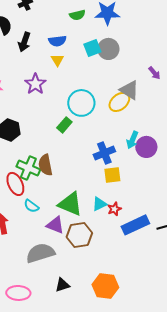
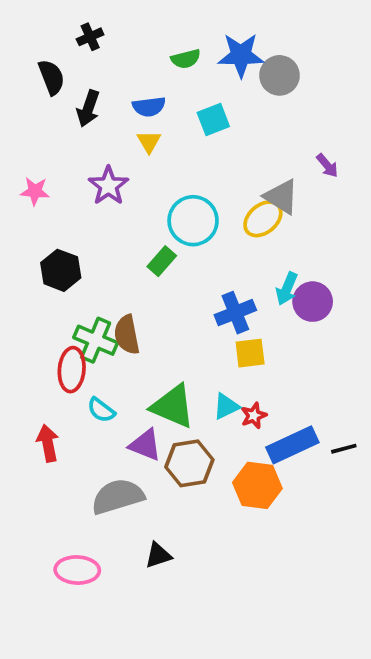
gray circle: (108, 49) -> (279, 75), moved
red ellipse: (15, 184) -> (72, 370), turned 30
orange hexagon: (105, 286) -> (257, 485), moved

